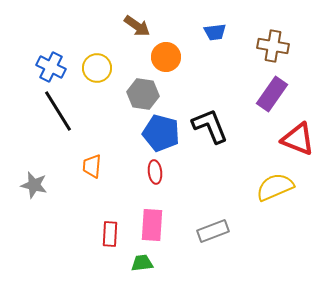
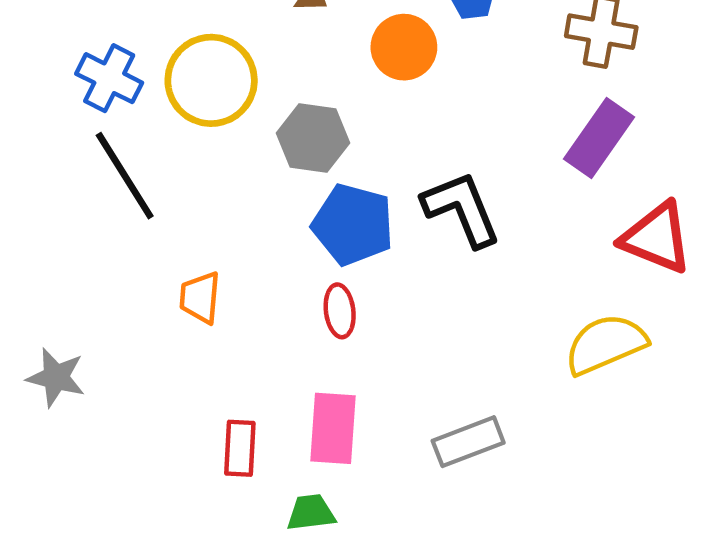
orange circle: (166, 57) -> (404, 47), moved
yellow circle: (97, 68) -> (211, 80), size x1.4
gray star: (34, 185) -> (56, 377), moved

